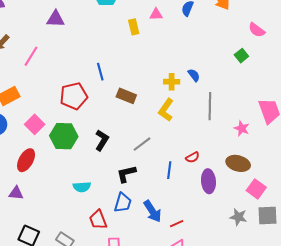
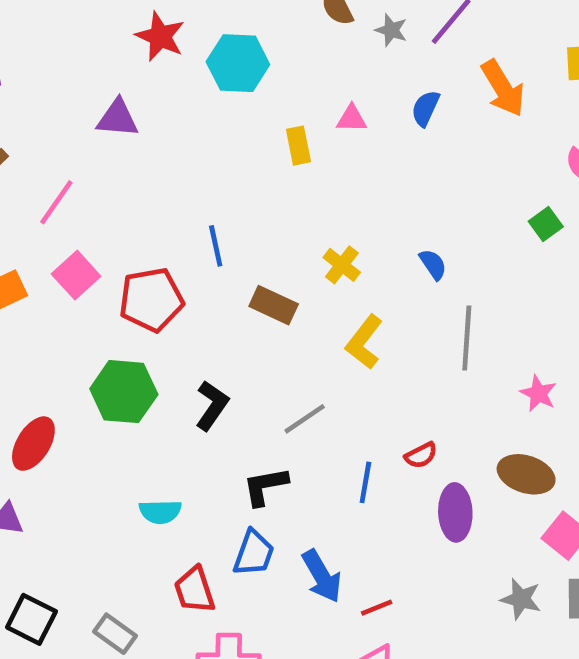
yellow cross: (172, 82) -> (342, 265), moved, turned 35
pink square: (35, 124) -> (76, 275), moved

